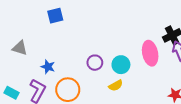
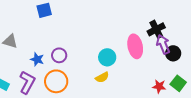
purple circle: (95, 63) -> (59, 55), moved

